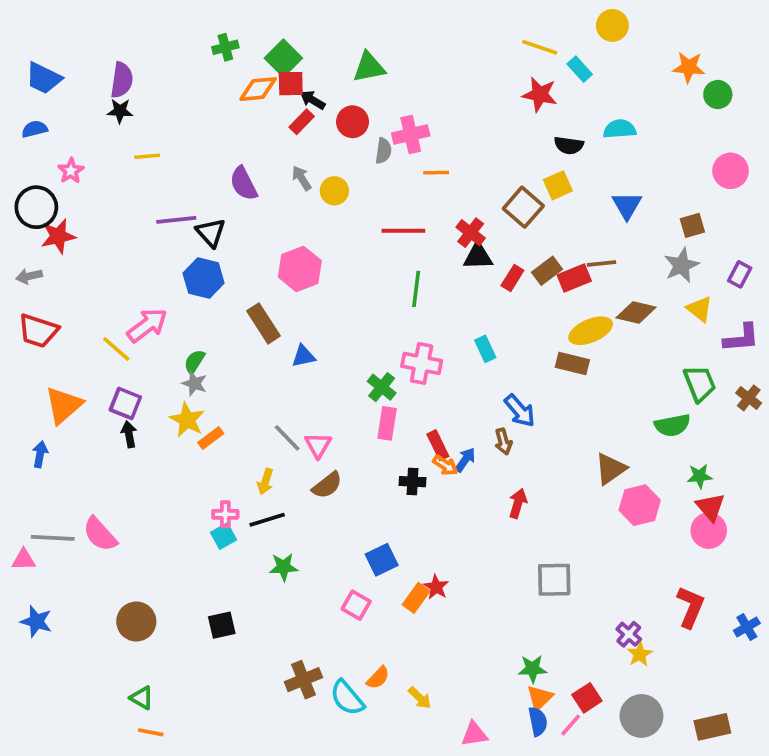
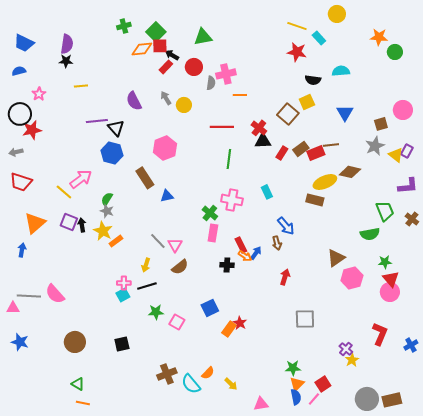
pink circle: (731, 171) -> (403, 110), moved
yellow triangle: (700, 309) -> (396, 155), moved
black arrow: (129, 434) -> (82, 225), moved
pink square: (356, 605) -> (177, 322), moved
gray circle: (641, 716) -> (367, 399), moved

